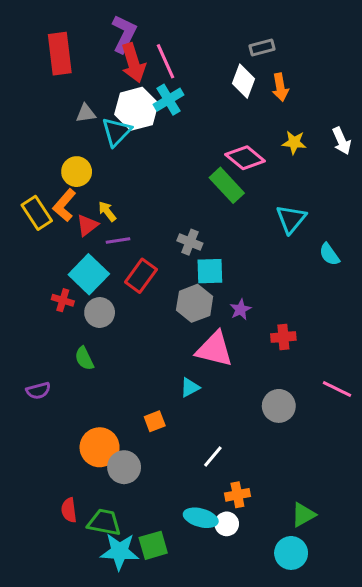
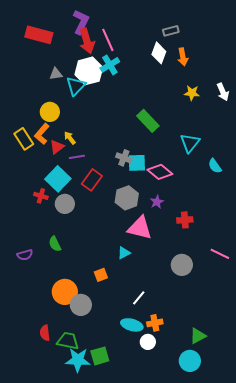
red rectangle: (60, 54) -> (39, 35), turned -68
pink diamond: (245, 158) -> (160, 172), moved
cyan square: (210, 271) -> (137, 163), moved
green semicircle: (84, 358) -> (55, 244), moved
cyan ellipse: (201, 518) -> (132, 325), moved

